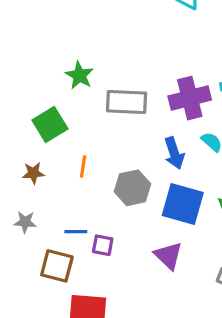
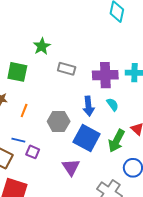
gray rectangle: (126, 102) -> (67, 69), size x0.7
green square: (50, 124) -> (17, 72), turned 30
orange line: (83, 167) -> (24, 110), moved

